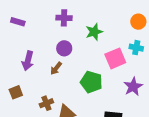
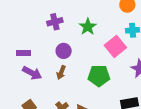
purple rectangle: (18, 22) -> (23, 53), moved
purple arrow: (28, 61) -> (32, 73), turned -60

